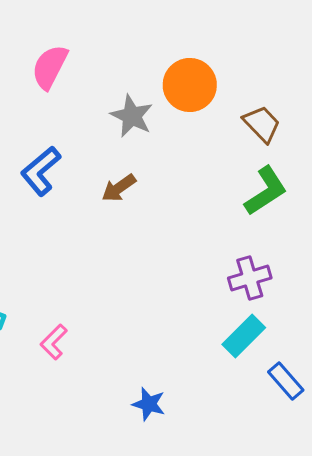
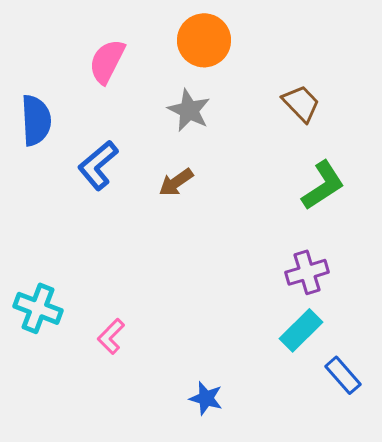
orange circle: (190, 85) -> (204, 40), moved
brown trapezoid: (262, 124) -> (301, 103), moved

